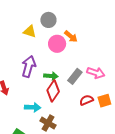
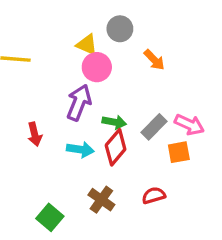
pink circle: (57, 44) -> (97, 67), moved
red semicircle: (86, 100) -> (154, 195), moved
orange square: (104, 101) -> (179, 152), moved
cyan arrow: (33, 107) -> (80, 149), moved

